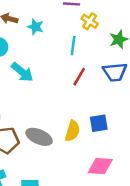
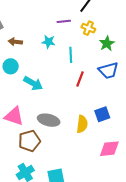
yellow cross: (90, 21) -> (88, 28), moved
cyan star: (36, 27) -> (48, 42), moved
gray ellipse: (39, 137) -> (49, 120), moved

